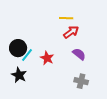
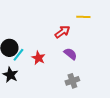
yellow line: (66, 18) -> (83, 17), moved
gray cross: (81, 81) -> (72, 81), turned -32

